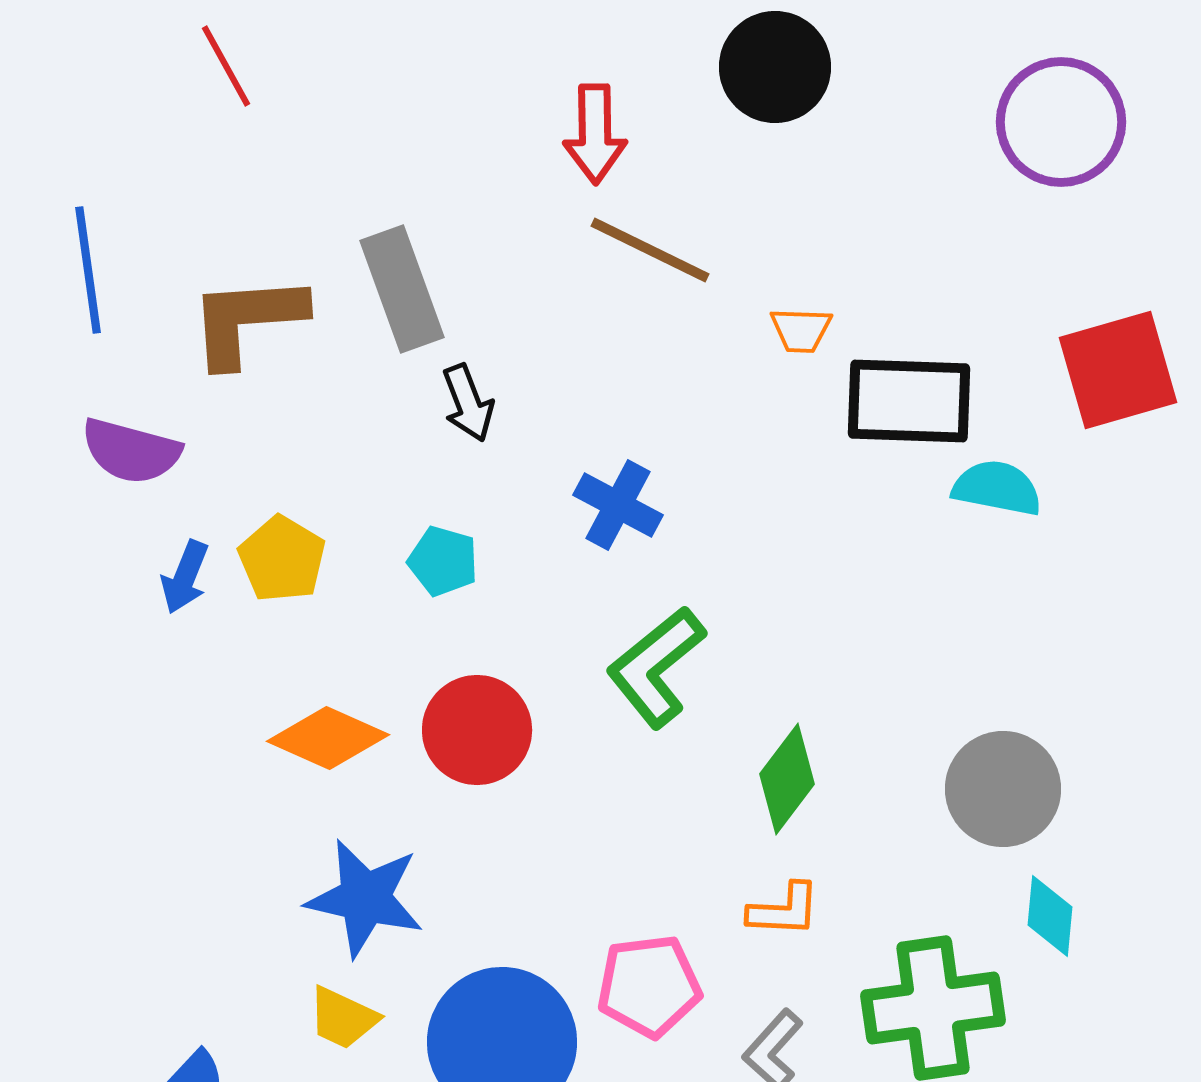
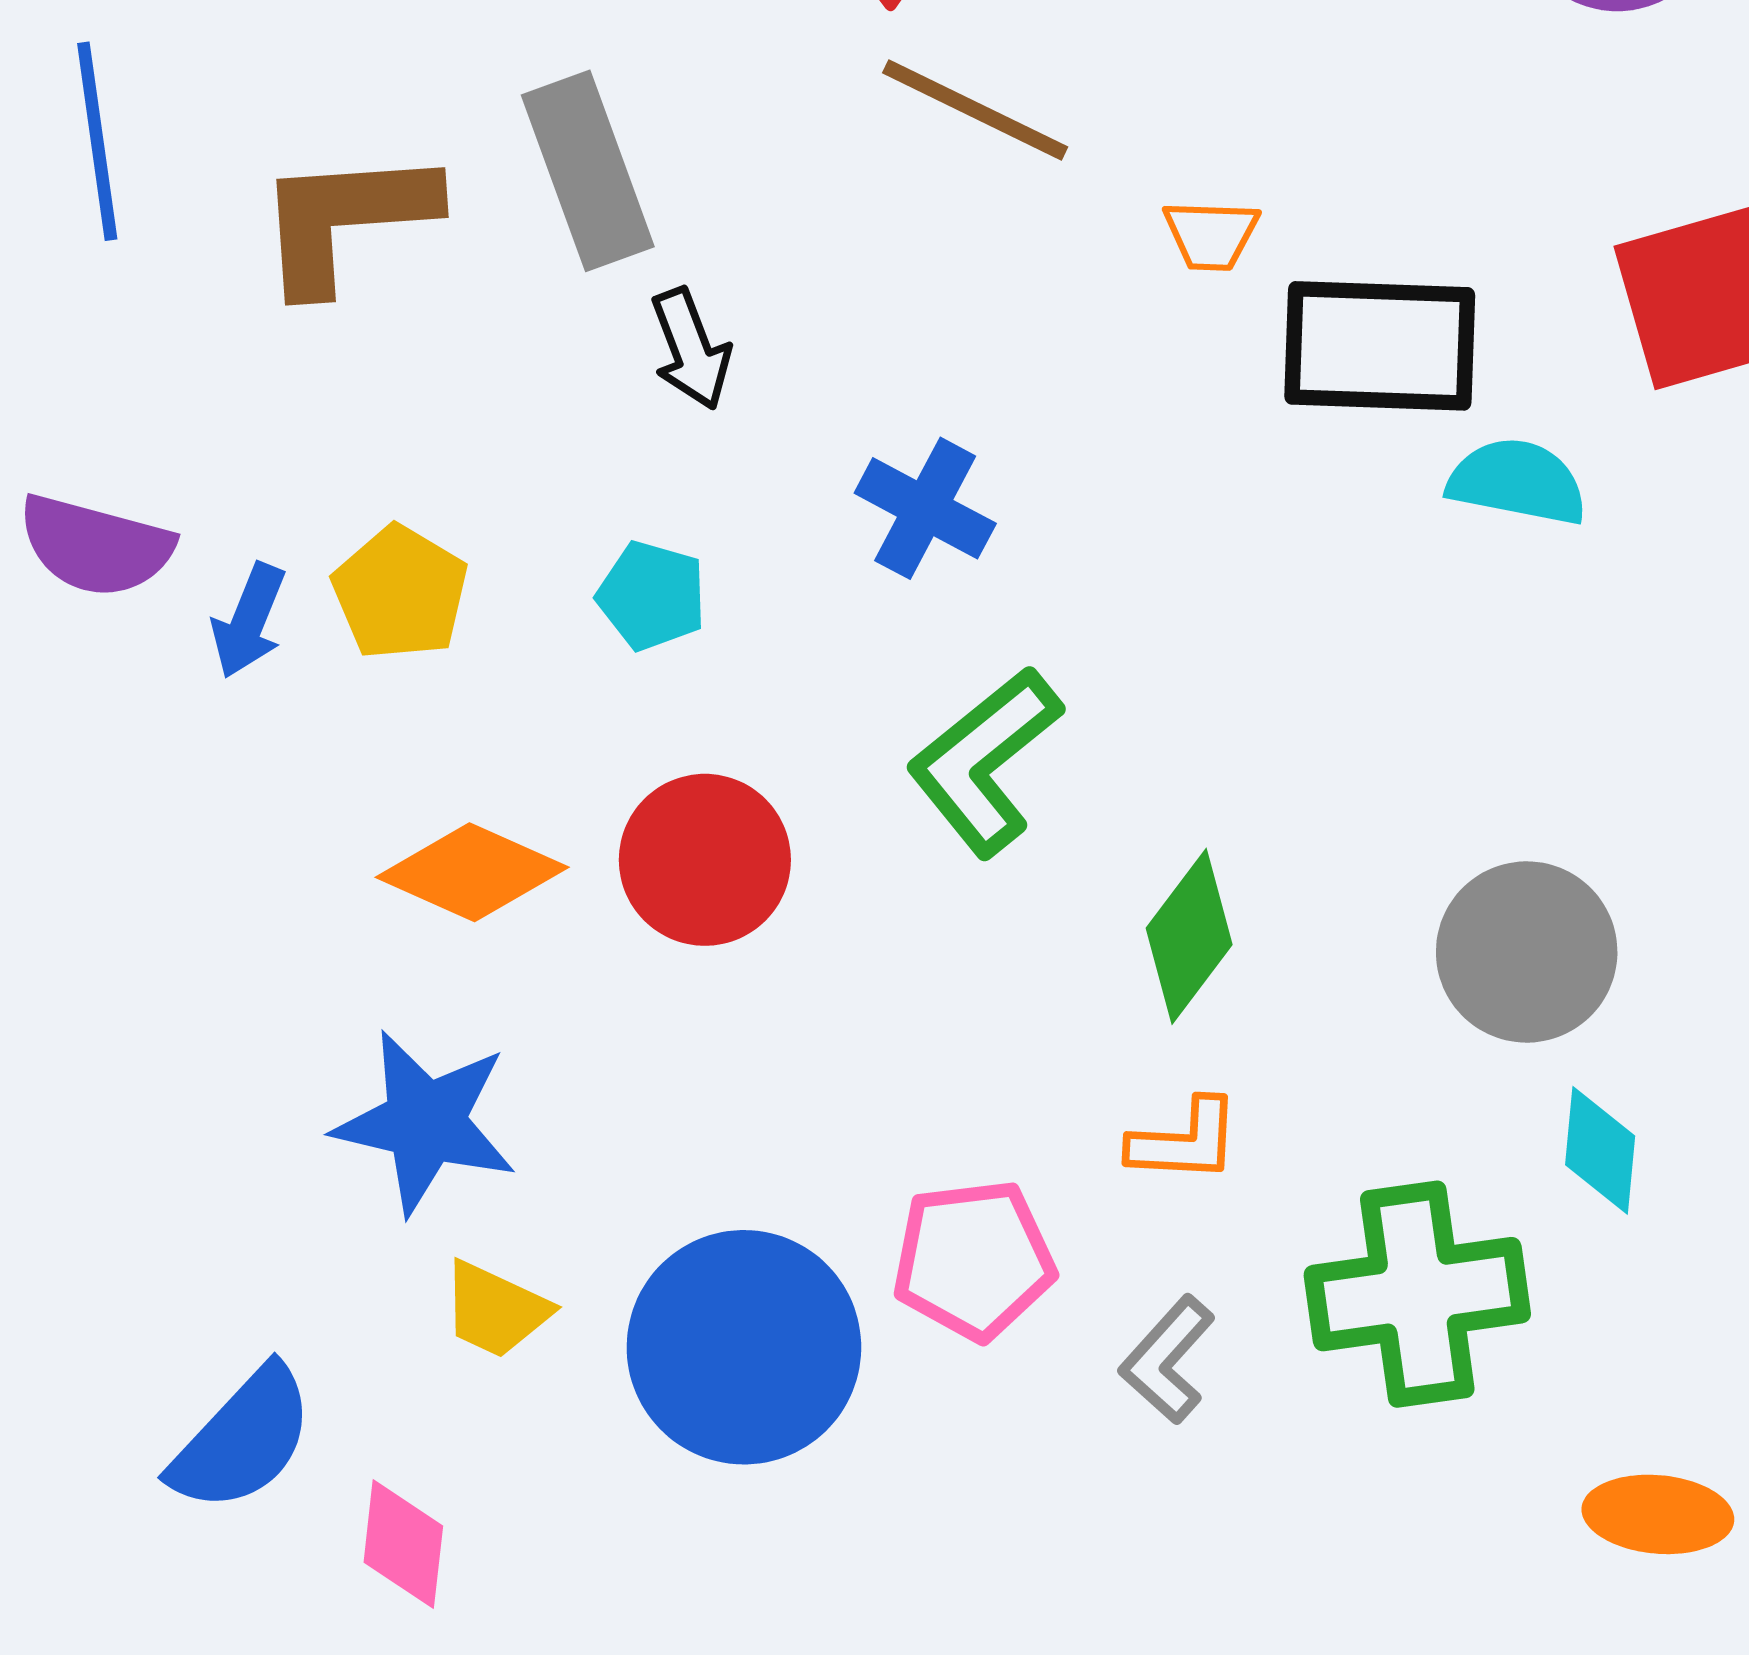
purple semicircle: (131, 451) -> (96, 546), moved
blue star: (365, 898) -> (425, 1122), moved

